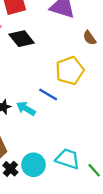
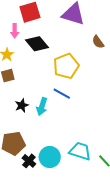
yellow pentagon: (70, 71) -> (66, 66), moved
cyan arrow: (26, 109) -> (42, 107), turned -102

